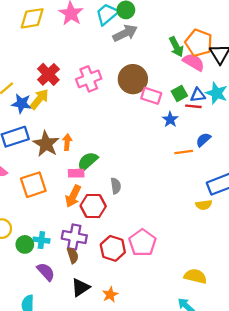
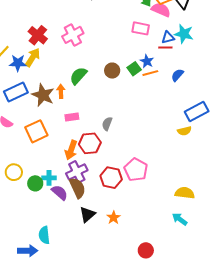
brown circle: (133, 79) -> (112, 71), moved, size x0.6
green square: (179, 93) -> (134, 69), moved
pink rectangle: (151, 96) -> (141, 28), moved
orange line: (184, 152) -> (150, 73), moved
green semicircle: (88, 161) -> (78, 76), moved
gray semicircle: (116, 186) -> (107, 124), turned -144
orange arrow: (73, 196) -> (71, 150), moved
purple cross: (74, 237) -> (77, 172), turned -30
brown semicircle: (73, 255) -> (77, 188), size x1.5
purple semicircle: (46, 272) -> (60, 193), moved

